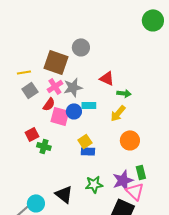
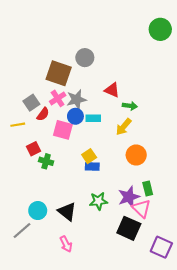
yellow line: (24, 72) -> (18, 125), moved
red semicircle: (49, 104) -> (43, 114), moved
blue circle: (74, 111) -> (75, 116), moved
cyan circle: (36, 203) -> (38, 211), moved

